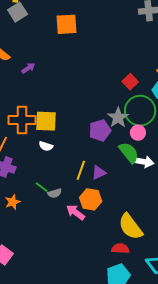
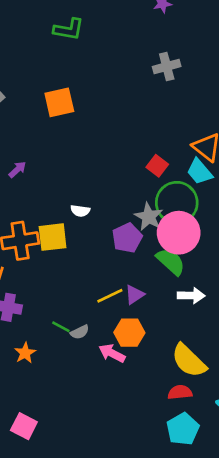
pink circle: (138, 133) -> (179, 233), size x2.0
white semicircle: (46, 146) -> (80, 211), moved
white arrow: (144, 162) -> (191, 296), moved
yellow line: (81, 170) -> (110, 296), turned 54

